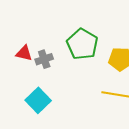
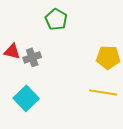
green pentagon: (82, 44) -> (56, 19), moved, size x0.7

